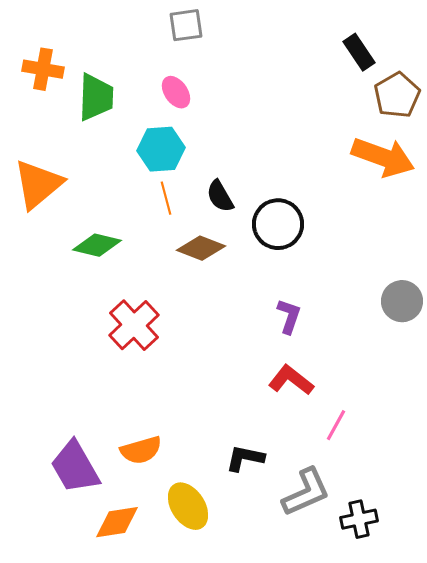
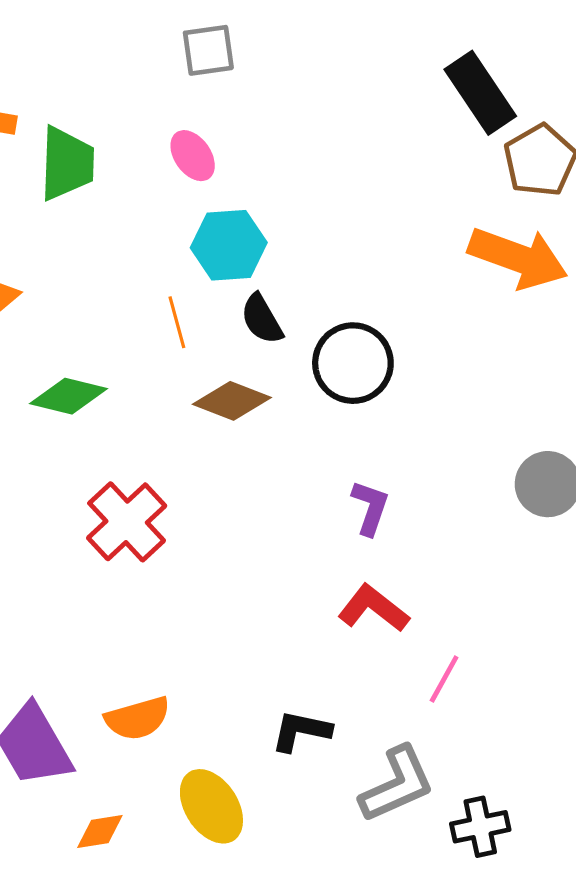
black rectangle: (359, 52) -> (480, 93), size x1.4
cyan hexagon: (161, 149) -> (229, 245), moved
orange diamond: (117, 522) -> (100, 831), size x0.7

